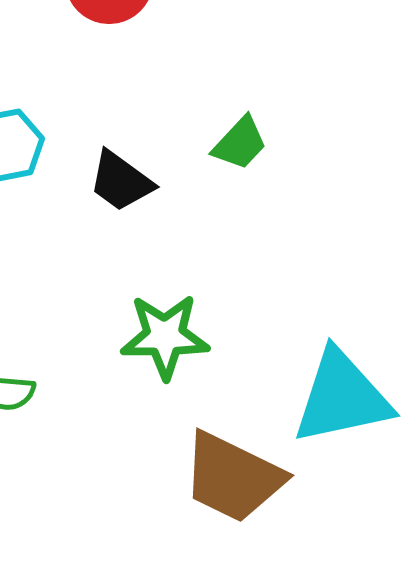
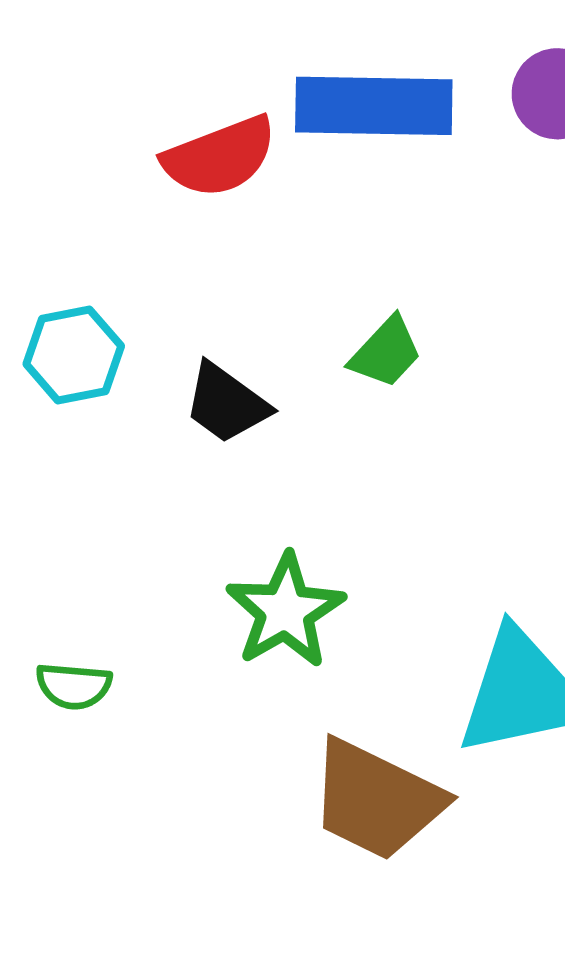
green star: (165, 336) -> (285, 611), turned -30

